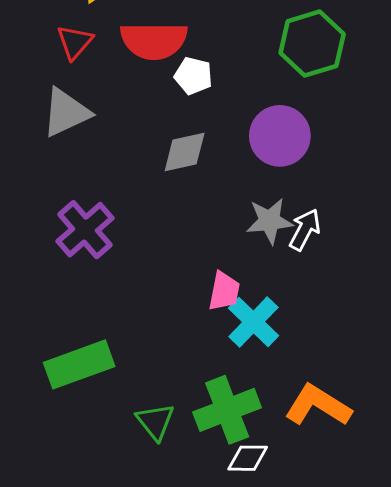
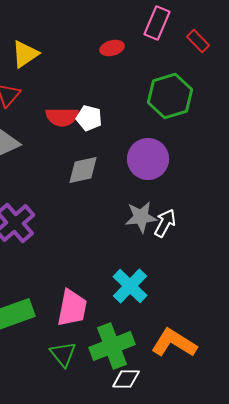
red semicircle: (154, 41) -> (62, 117), moved, size x0.7
pink trapezoid: (224, 291) -> (72, 308), moved, size x1.4

